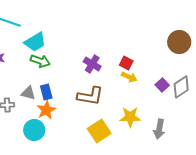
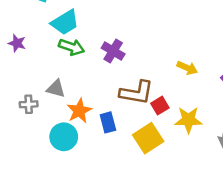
red square: (126, 63) -> (160, 106), moved, turned 32
purple cross: (92, 64) -> (113, 51), moved
blue rectangle: (46, 92) -> (108, 122), moved

